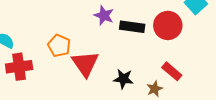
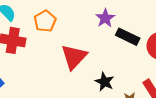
orange pentagon: (59, 46) -> (45, 21), moved

